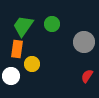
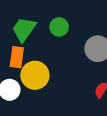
yellow circle: (32, 64) -> (35, 75), size x1.5

